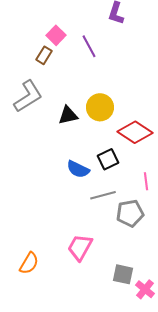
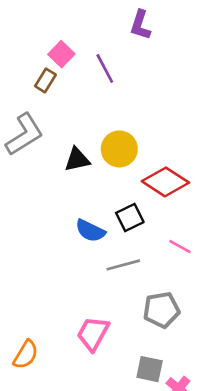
pink line: (146, 181) -> (180, 247), turned -54
gray pentagon: (130, 213) -> (161, 310), moved

